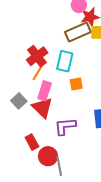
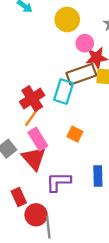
cyan rectangle: (65, 61) -> (64, 91), moved
orange square: (76, 84) -> (75, 134), turned 32
pink rectangle: (45, 91) -> (38, 139), turned -54

